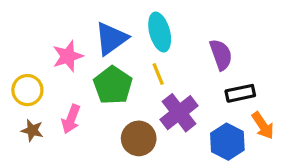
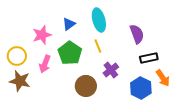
blue triangle: (111, 38) -> (69, 24), size x0.6
purple cross: (179, 113) -> (111, 70), size x0.7
pink arrow: (71, 119) -> (45, 64), moved
brown star: (32, 130) -> (20, 81), size x1.5

